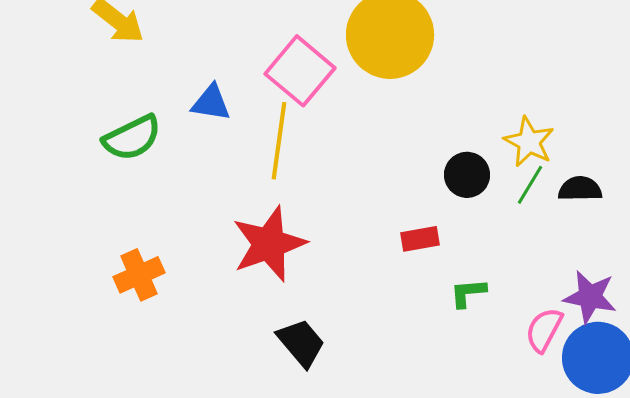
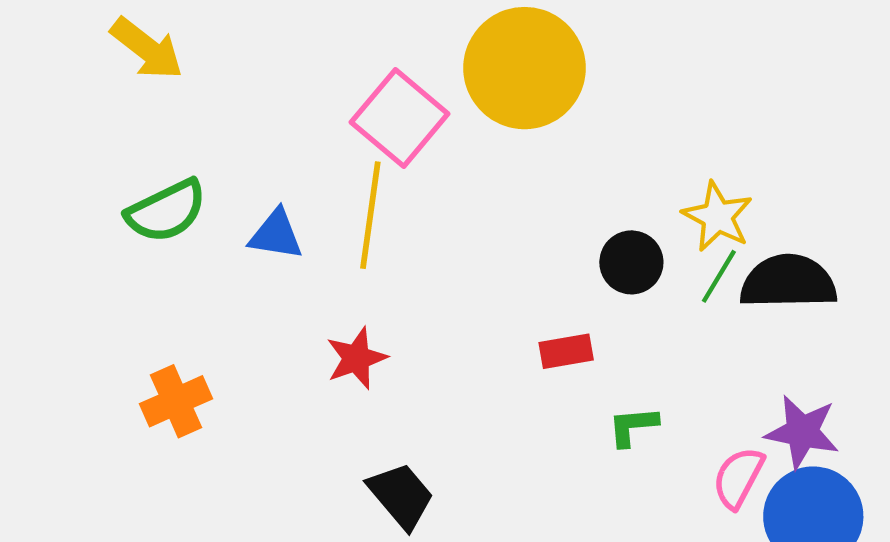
blue triangle: (211, 103) -> (276, 235), moved
black semicircle: (580, 189) -> (788, 282), size x1.6
red star: (269, 244) -> (357, 358), size x0.6

